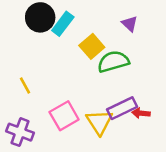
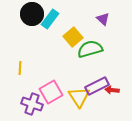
yellow line: (25, 85) -> (20, 68), turned 32
purple cross: (20, 132) -> (32, 104), moved

